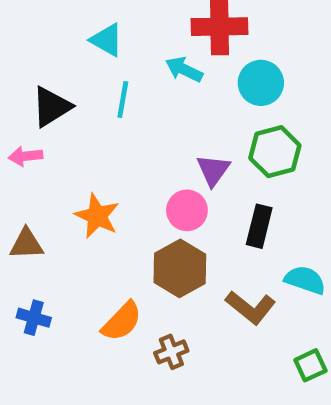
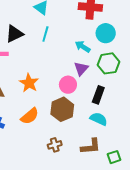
cyan arrow: (184, 70) -> (83, 47), moved
cyan semicircle: (305, 280) -> (99, 119), moved
brown L-shape: (251, 307) -> (91, 146), moved, turned -50
orange semicircle: (122, 321) -> (30, 116), moved

